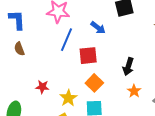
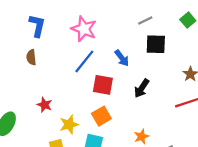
black arrow: (128, 67) -> (142, 88), moved

